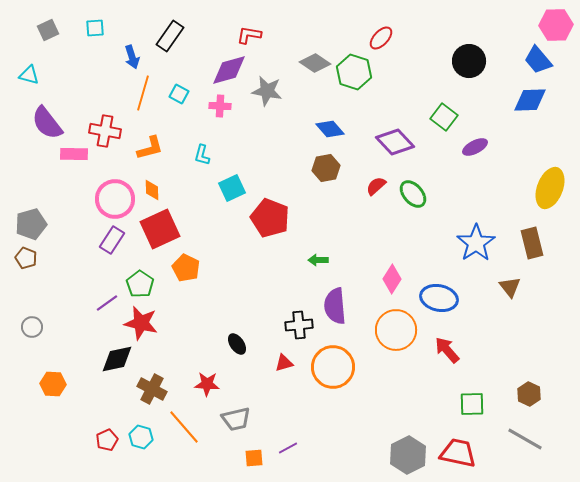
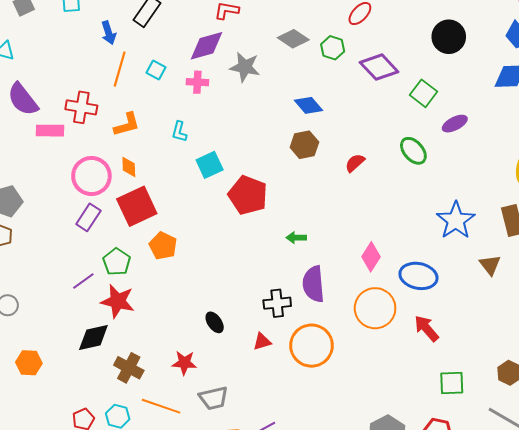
green hexagon: (354, 72) -> (333, 48), size x0.7
purple diamond: (395, 142) -> (379, 67), moved
green ellipse: (413, 194) -> (413, 151), moved
orange line: (184, 427) -> (161, 406), turned -30

